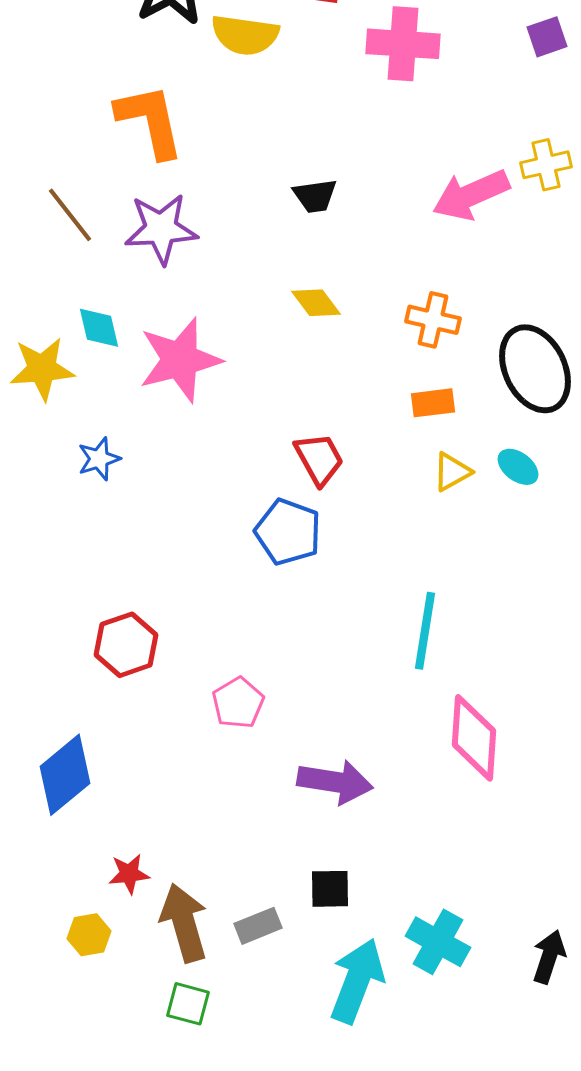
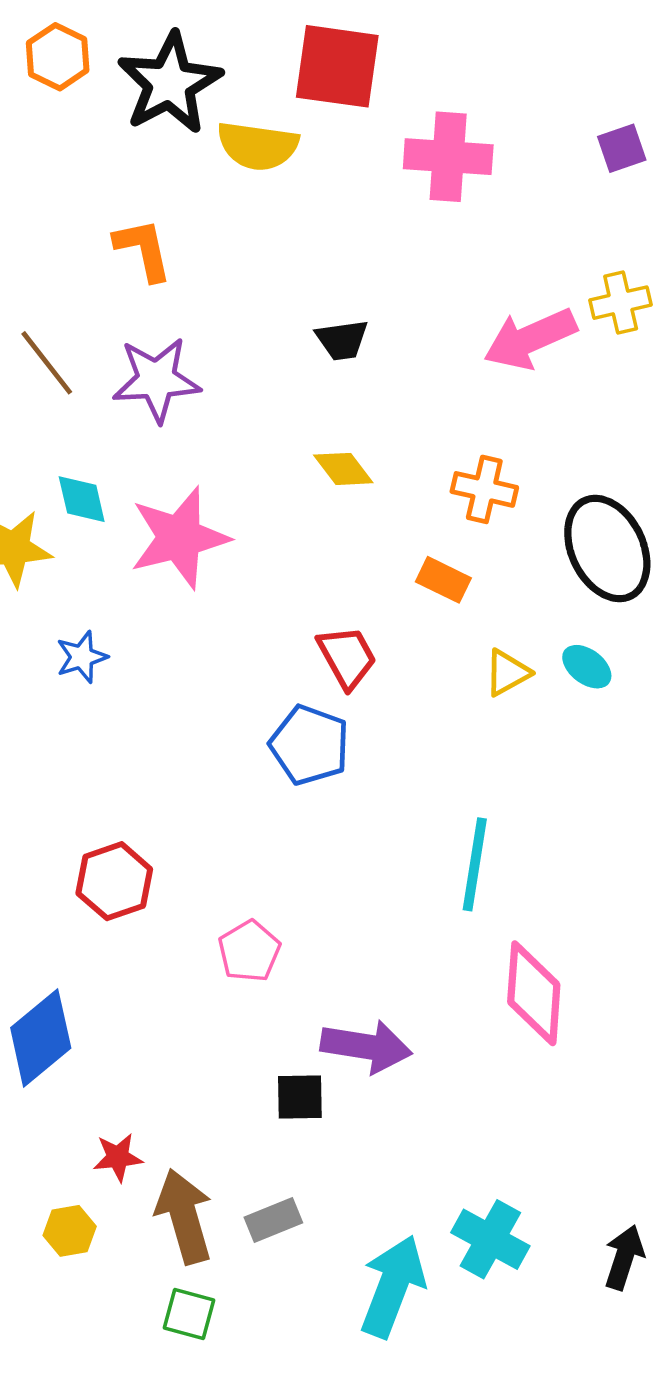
orange L-shape: (150, 121) -> (143, 250), size x0.7
orange rectangle: (433, 403) -> (443, 580), moved, turned 33
black square: (330, 889) -> (300, 1097), moved

